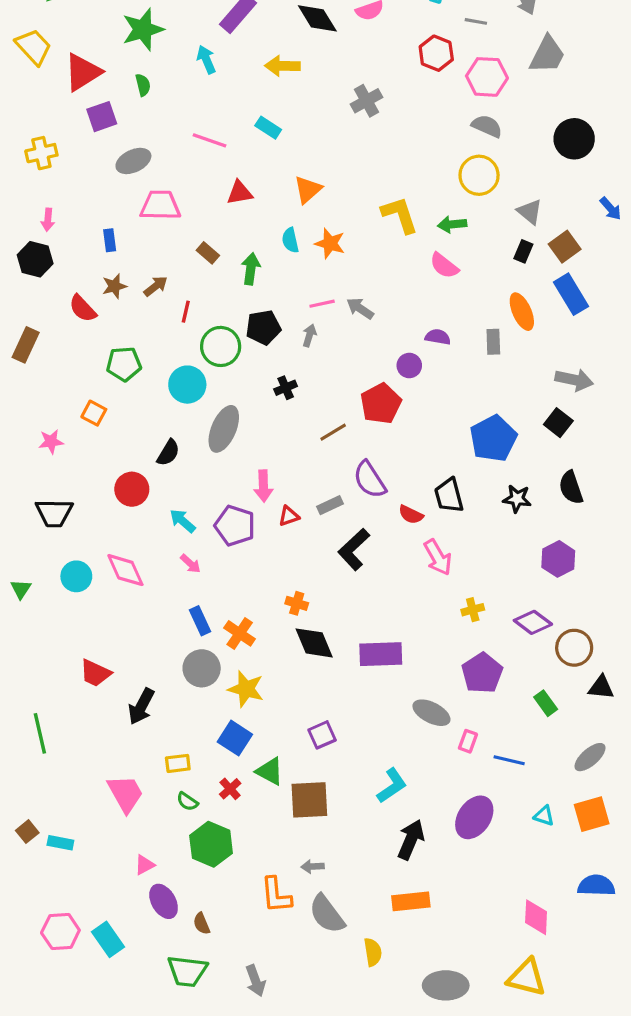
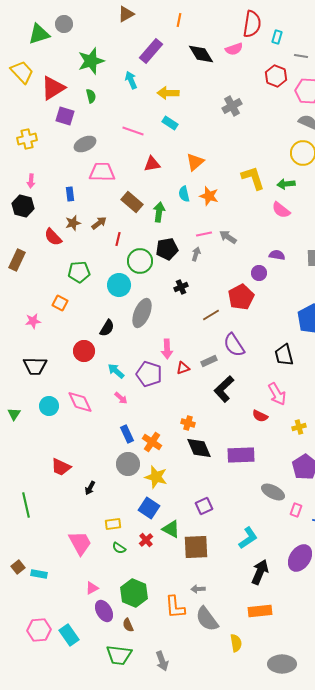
yellow arrow: (282, 66) -> (168, 93), moved
purple square: (102, 117) -> (65, 116), turned 36
brown rectangle: (208, 253) -> (132, 202), size x1.5
red semicircle: (411, 515) -> (260, 416), moved
black arrow: (141, 706) -> (90, 488), size x0.6
green hexagon: (211, 844) -> (134, 593), moved

